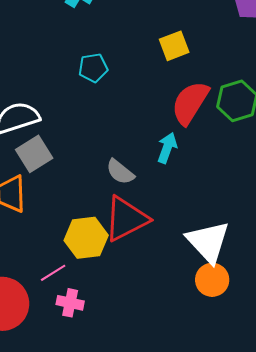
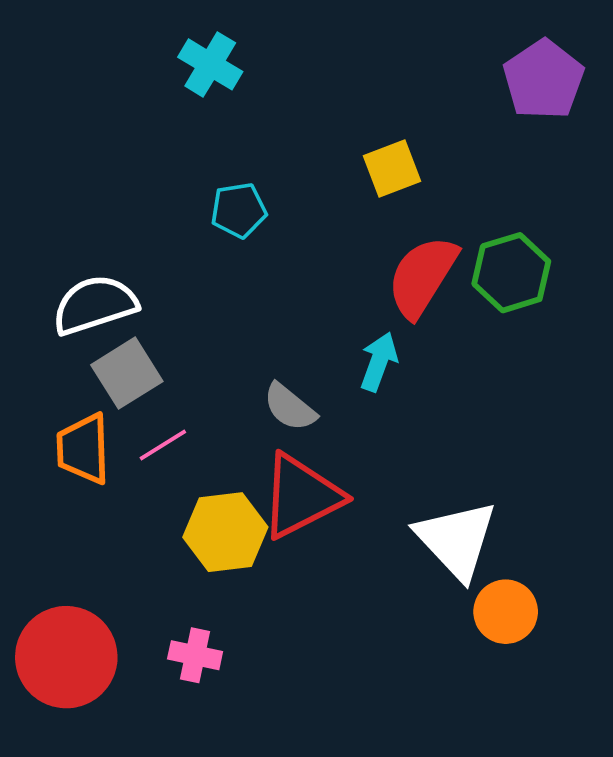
pink line: (53, 273) -> (163, 445), moved
orange circle: (212, 280) -> (506, 612), moved

